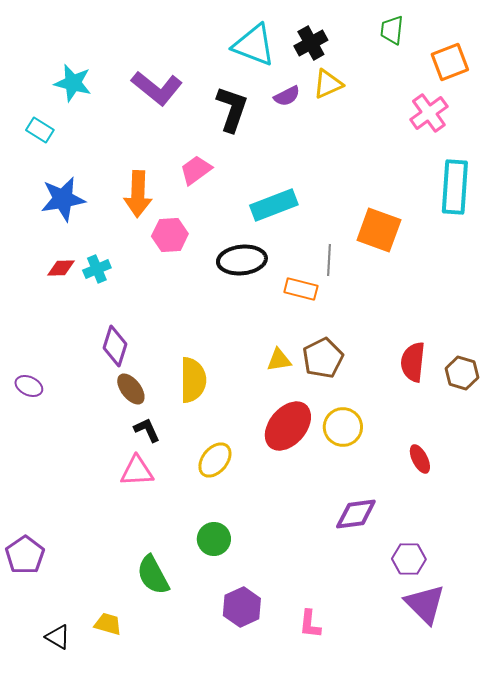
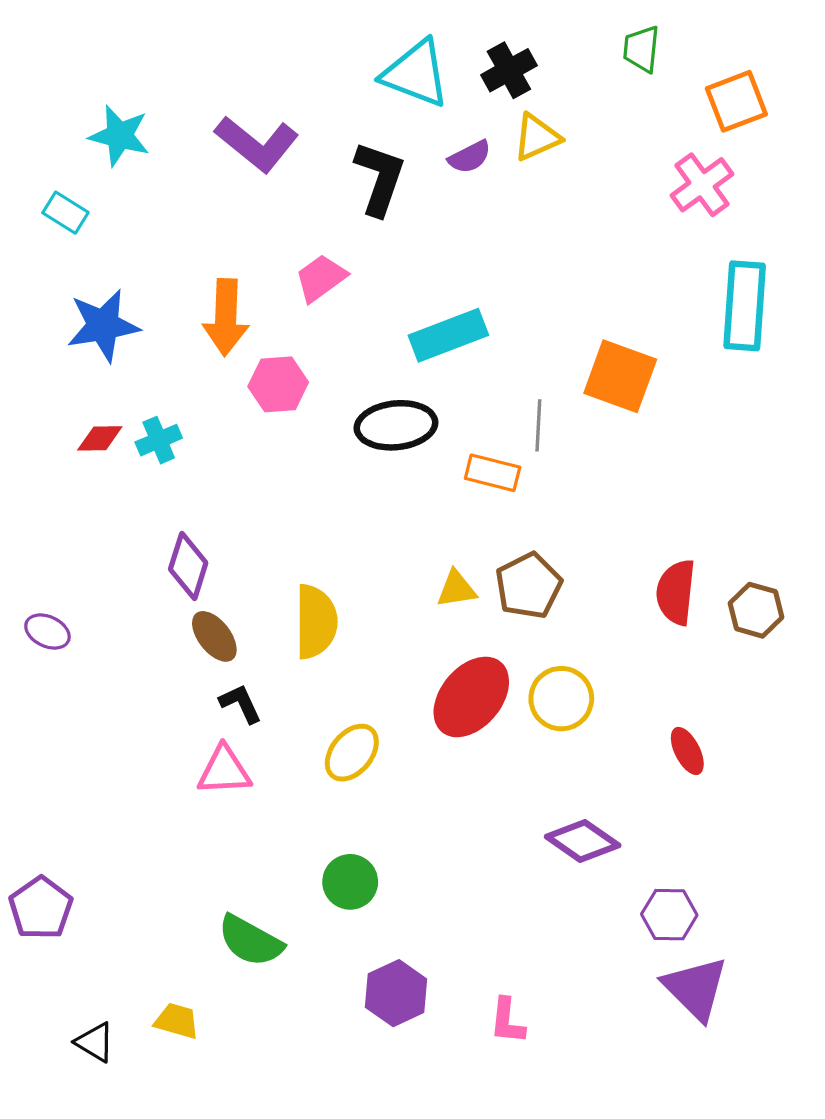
purple diamond: (356, 514) -> (583, 841), turned 42
green semicircle: (153, 575) -> (250, 941), turned -33

